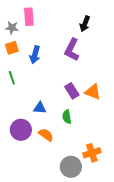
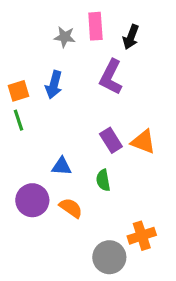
pink rectangle: (29, 17) -> (95, 26), moved
gray star: (12, 28) -> (65, 37), moved
orange square: (12, 48) -> (18, 91), moved

